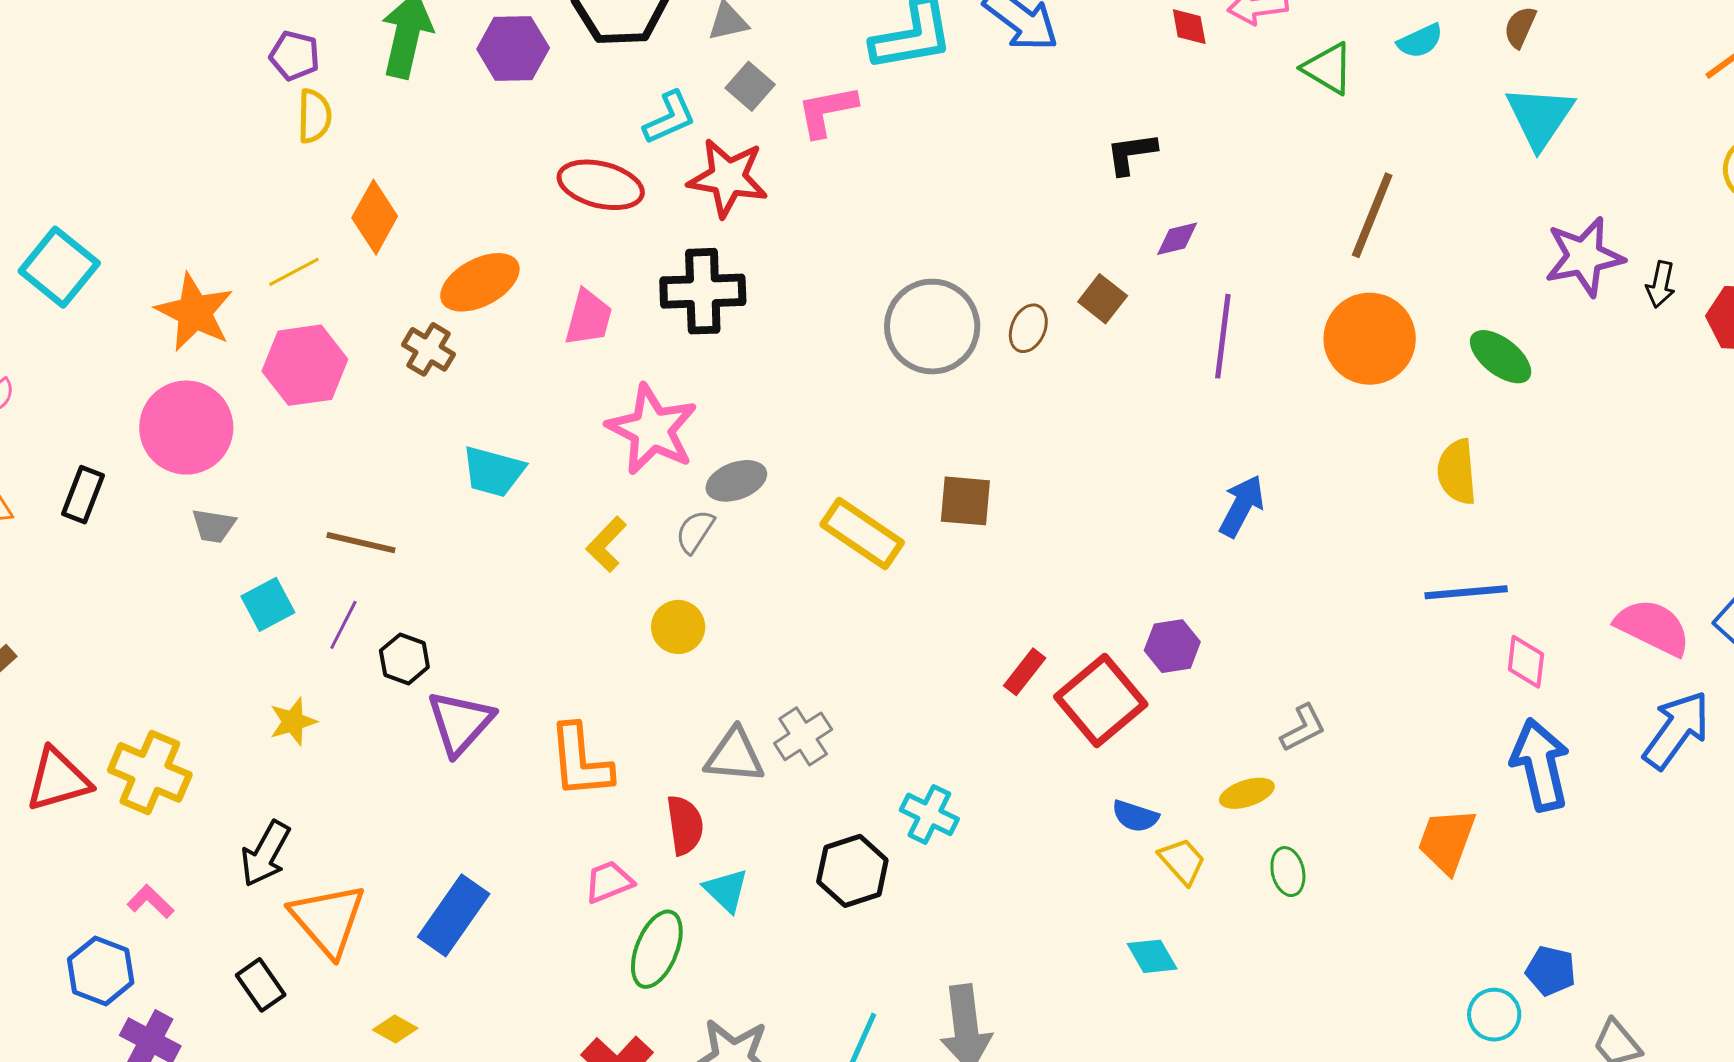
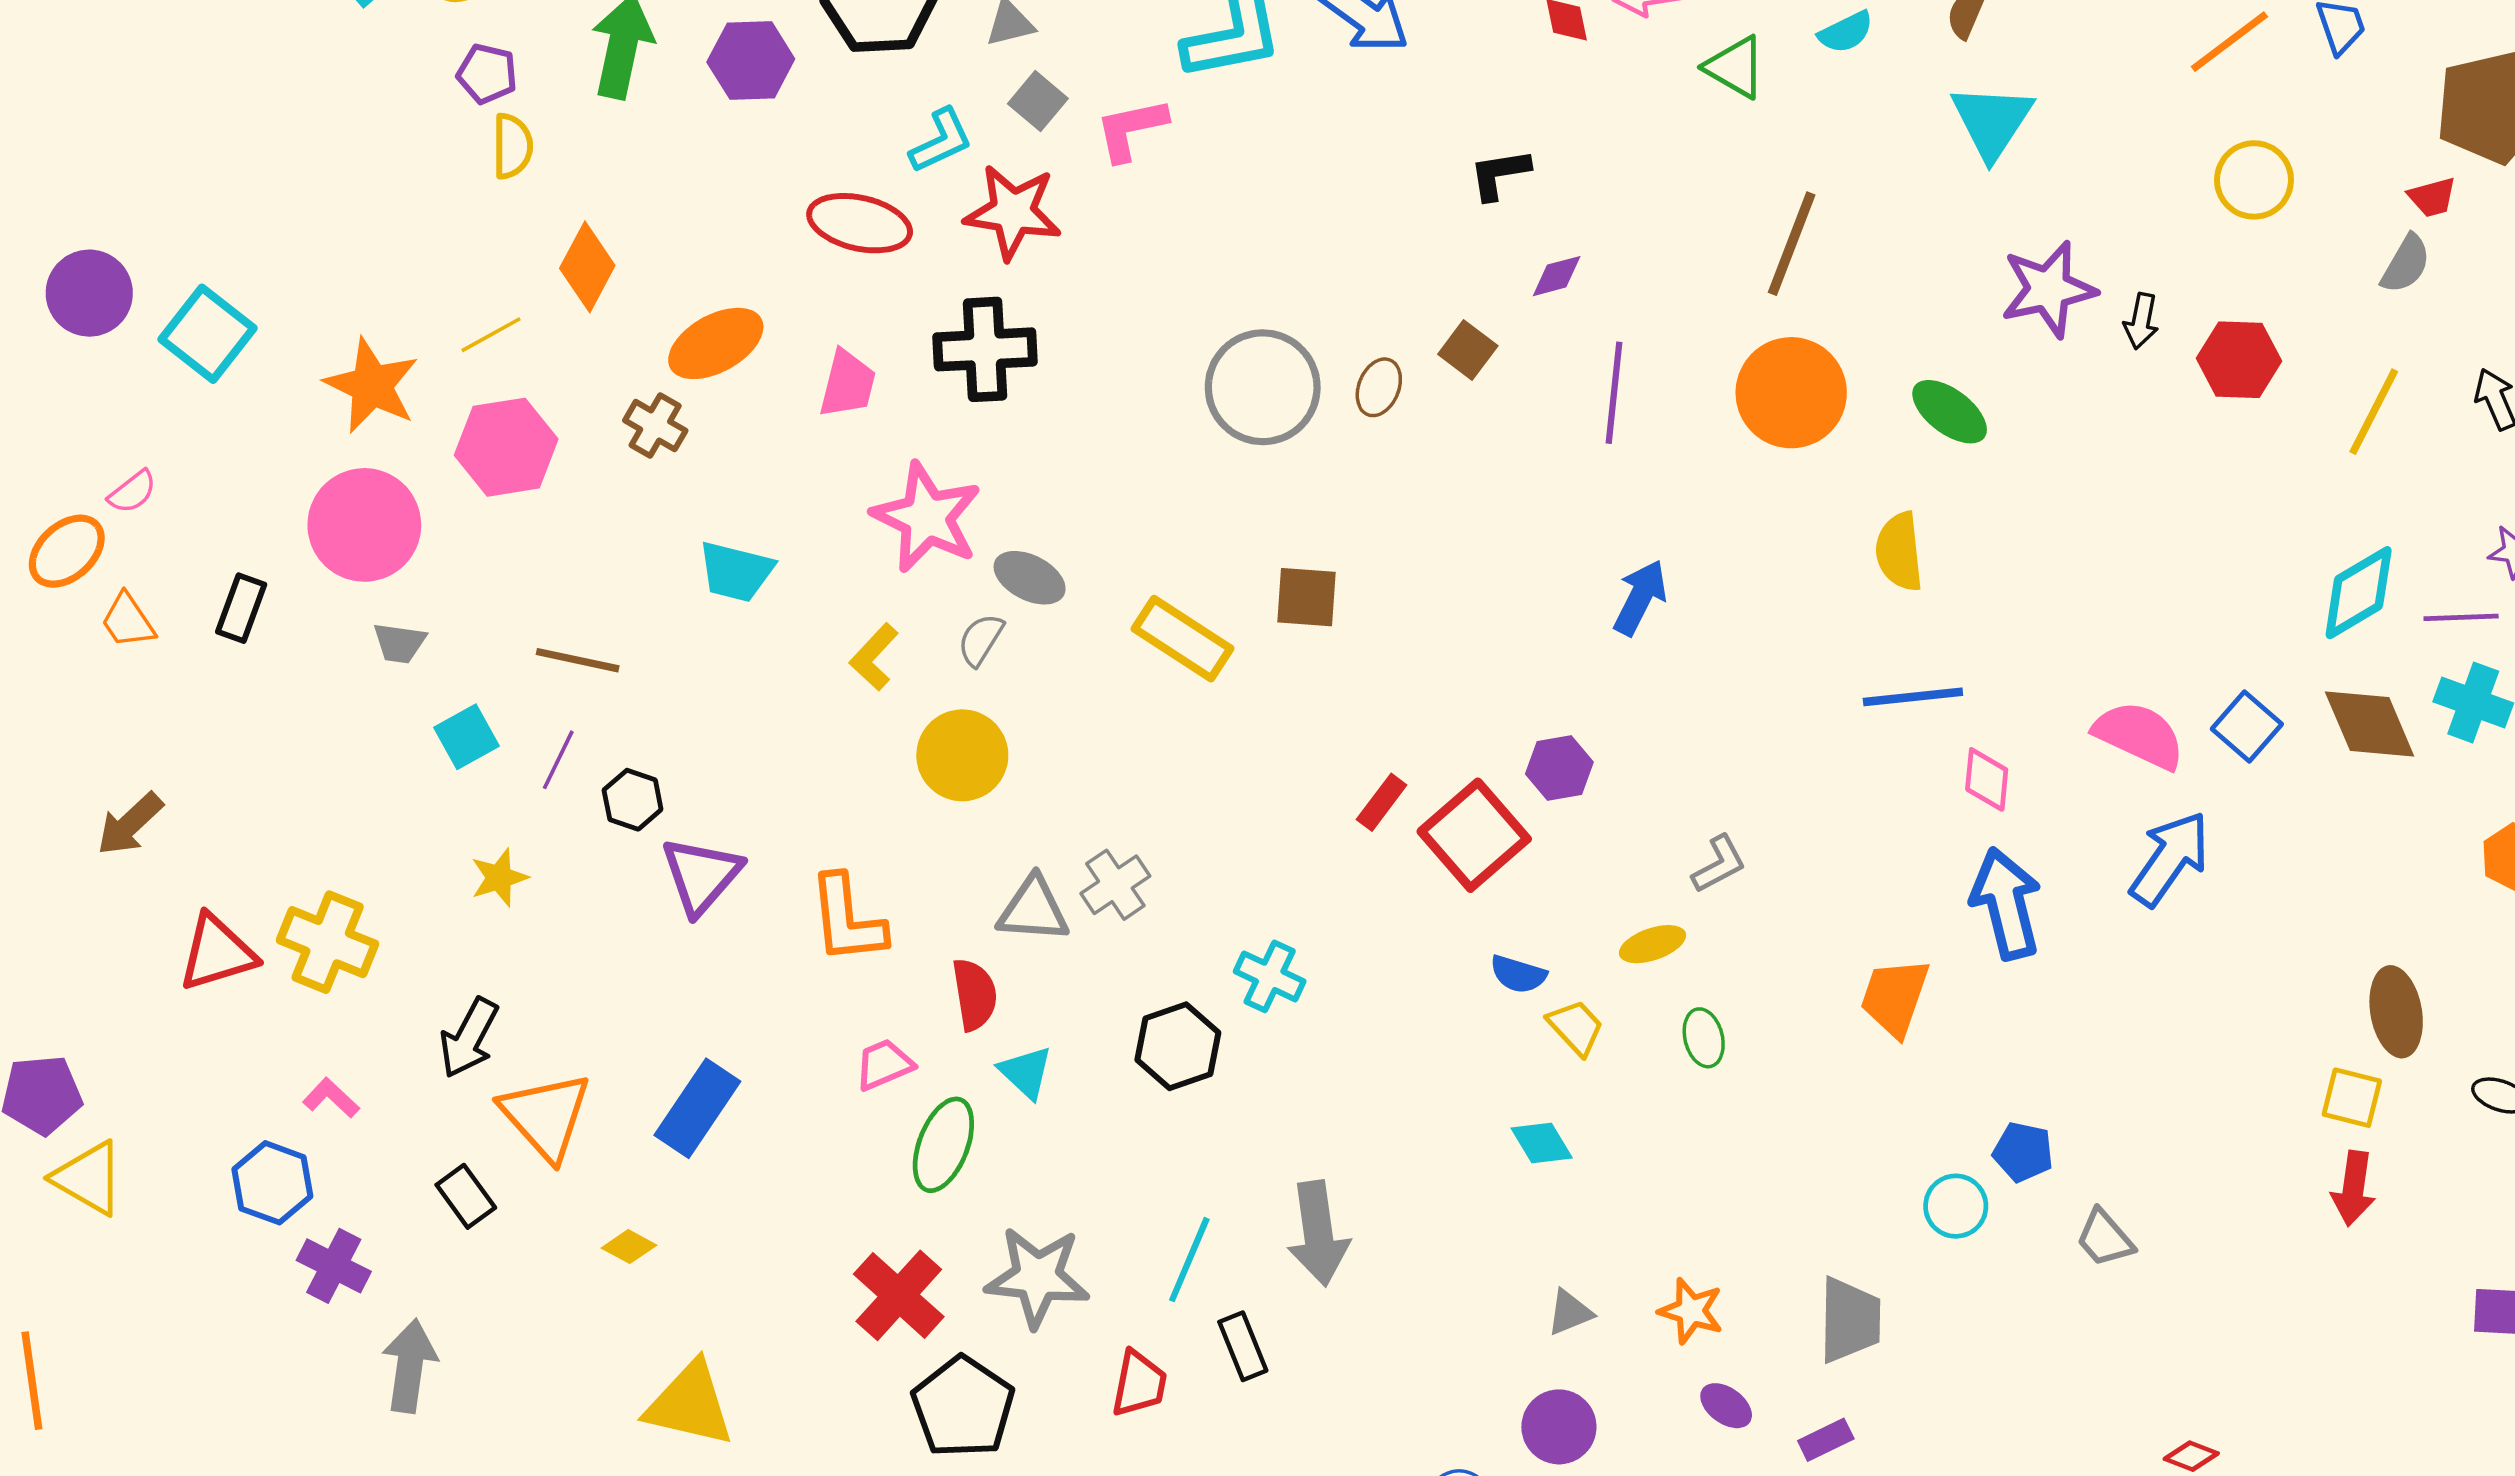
gray ellipse: (736, 481) -> (1030, 578), turned 48
yellow circle: (678, 627) -> (962, 755), size x1.4

